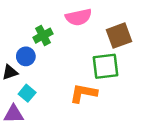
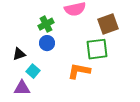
blue circle: (26, 56) -> (47, 43), moved

